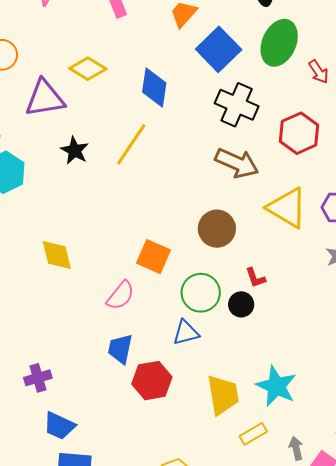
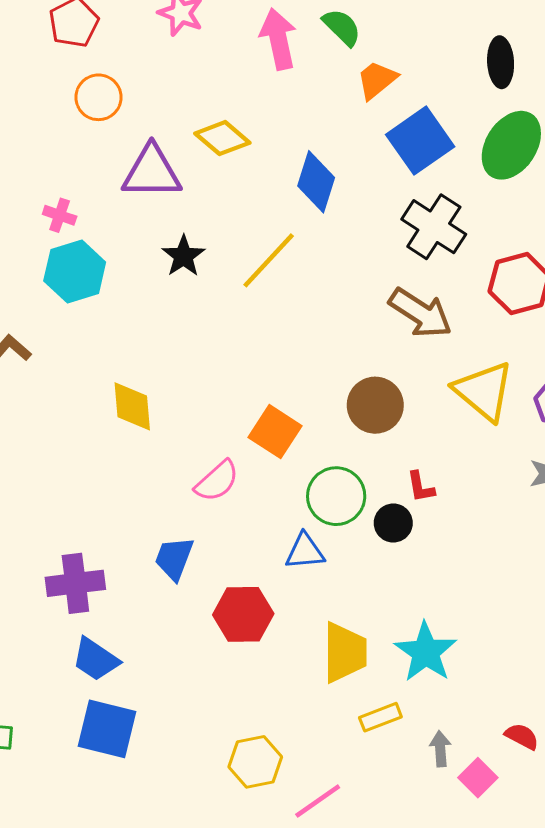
blue trapezoid: (120, 349) -> (174, 558), moved
purple cross: (38, 378) -> (75, 583), size x1.4

